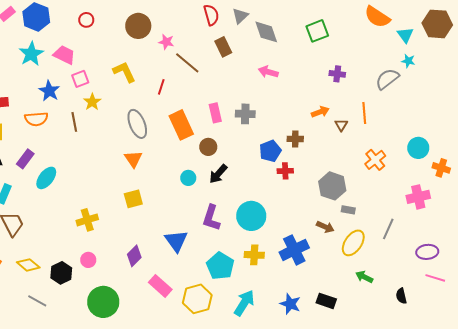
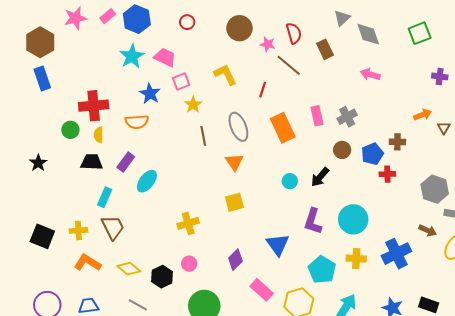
red semicircle: (211, 15) -> (294, 33), moved
gray cross: (245, 114) -> (347, 117), turned -30
brown line: (74, 122) -> (203, 136), moved
brown circle: (208, 147) -> (342, 150), moved

